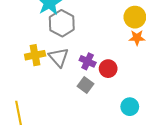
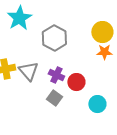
gray hexagon: (62, 23) -> (54, 38), moved
cyan circle: (130, 107) -> (97, 104), moved

